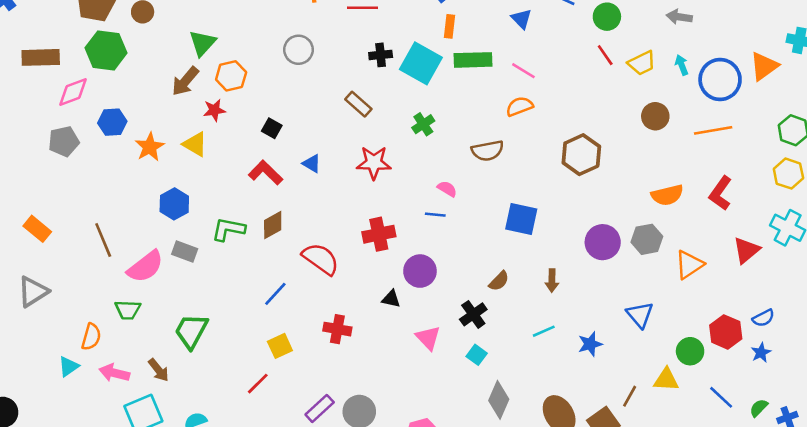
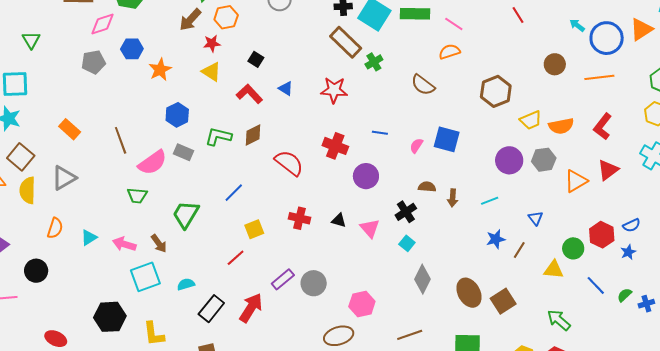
yellow trapezoid: (642, 63) -> (531, 120), moved
cyan arrow: (682, 65) -> (577, 25), turned -35
brown rectangle: (358, 104) -> (346, 42), moved, size x1.5
yellow triangle: (195, 144) -> (211, 72), moved
brown semicircle: (488, 151) -> (423, 85), turned 45
pink semicircle: (447, 189) -> (416, 146), moved, turned -91
red cross: (379, 234) -> (335, 146), turned 30
red triangle: (746, 250) -> (608, 170), moved
brown arrow: (552, 280) -> (453, 198), moved
brown semicircle: (499, 281) -> (427, 187), turned -132
blue line: (275, 294) -> (234, 193), moved
black triangle: (391, 299) -> (339, 220), moved
blue triangle: (640, 315) -> (535, 218), size x0.7
cyan line: (544, 331) -> (490, 201), moved
orange semicircle: (91, 337) -> (55, 228), moved
brown line: (630, 396) -> (519, 250), moved

